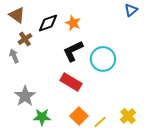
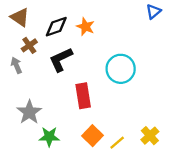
black L-shape: (73, 51) -> (61, 59), moved
red rectangle: (71, 82) -> (83, 96), turned 50

